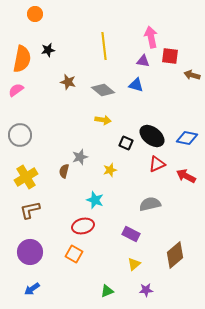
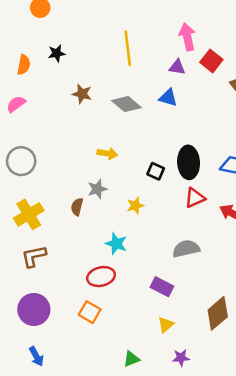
red square: (170, 56) -> (211, 61), turned 30
orange semicircle: (22, 59) -> (24, 65), size x0.6
yellow arrow: (103, 120) -> (107, 154), moved
black ellipse: (152, 136) -> (189, 162), turned 50
blue arrow: (32, 289) -> (36, 356), turned -84

